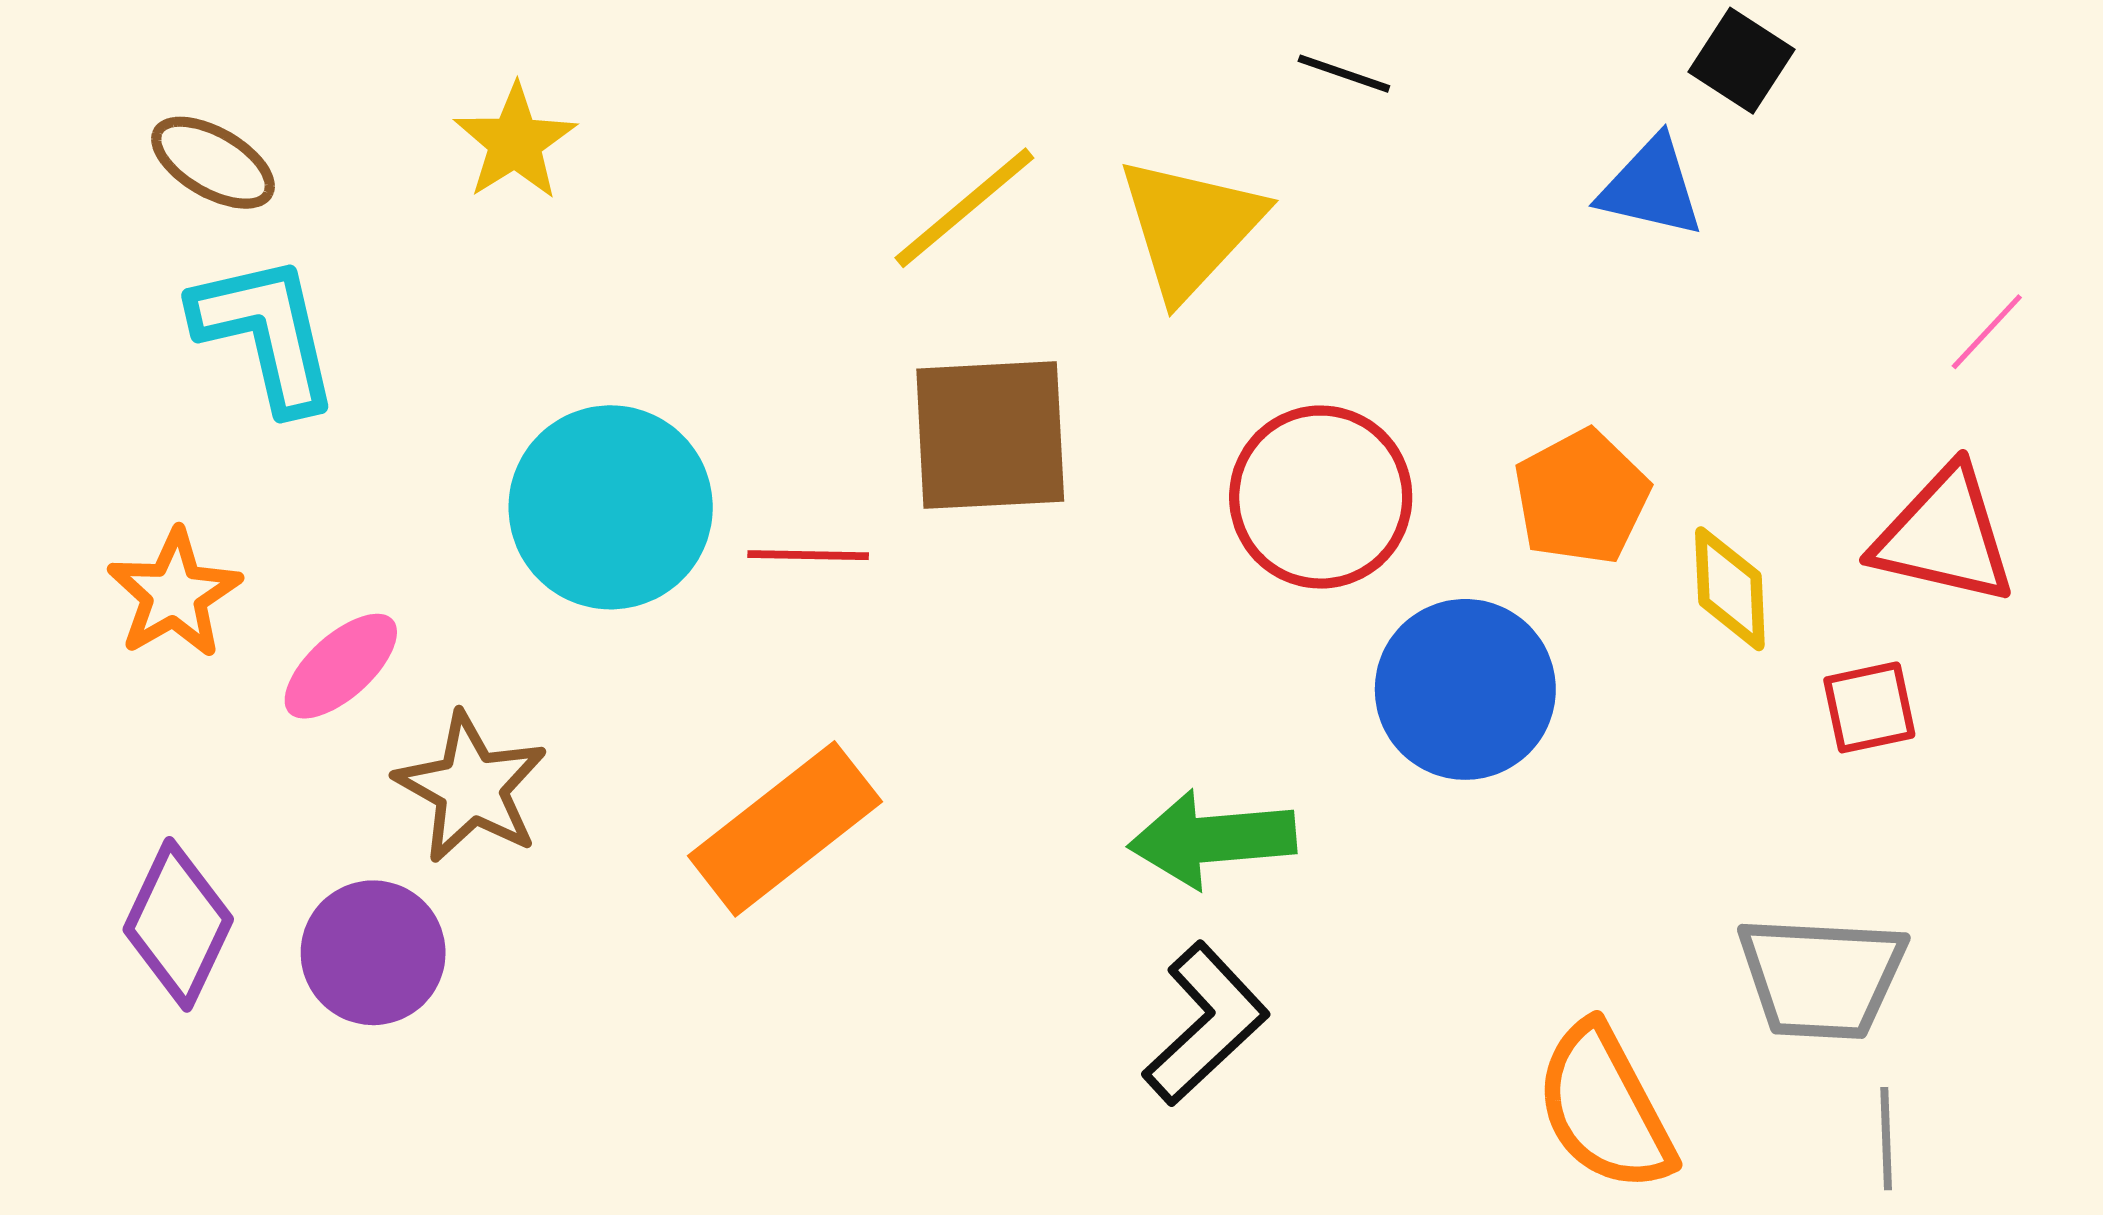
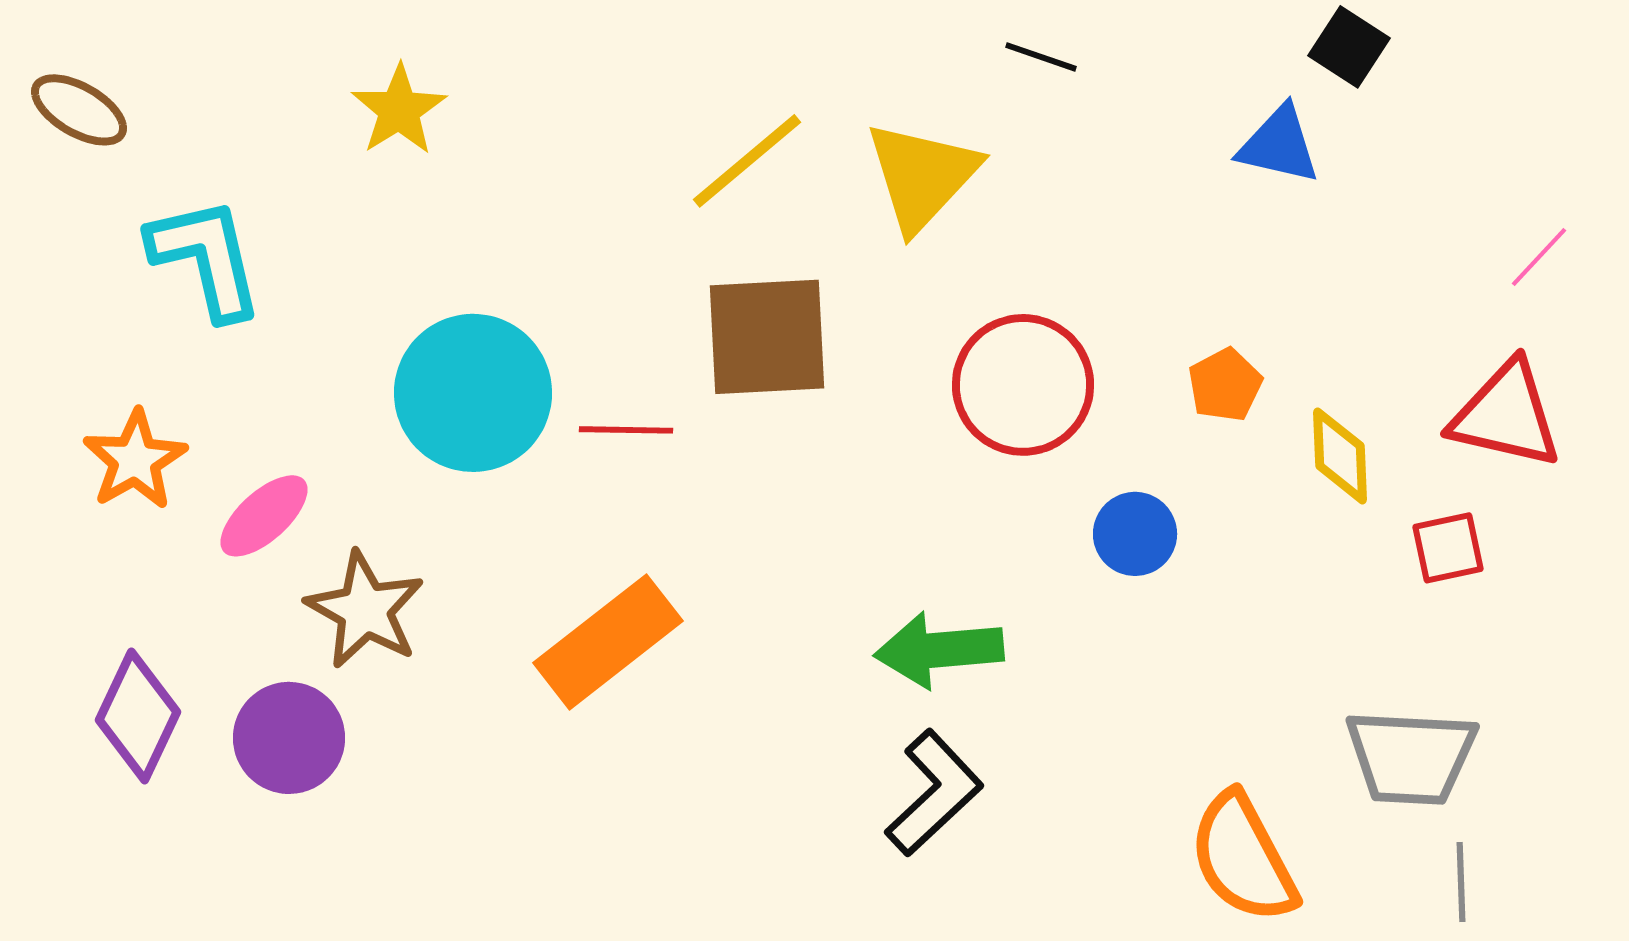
brown ellipse: (213, 163) -> (79, 110), moved
orange pentagon: (1581, 497) -> (1225, 385), size x0.7
blue circle: (1465, 689) -> (1135, 534), size x0.6

